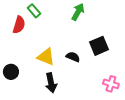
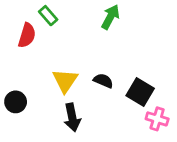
black square: (99, 46) -> (140, 92), moved, turned -36
yellow triangle: (46, 57) -> (65, 81), turned 42

